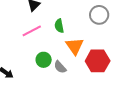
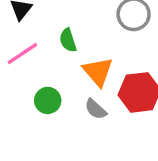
gray semicircle: (60, 67) -> (96, 109), moved

